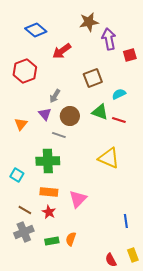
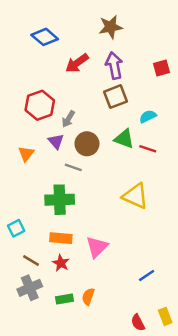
purple arrow: (109, 39) -> (114, 66), moved
red hexagon: (25, 71) -> (40, 105), moved
cyan square: (17, 175) -> (16, 228), moved, turned 32
blue line: (126, 221) -> (147, 275), moved, turned 64

